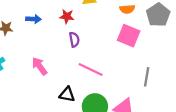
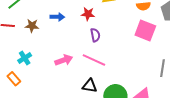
pink arrow: (40, 66) -> (64, 60), turned 108
pink line: (91, 69) -> (94, 60), moved

